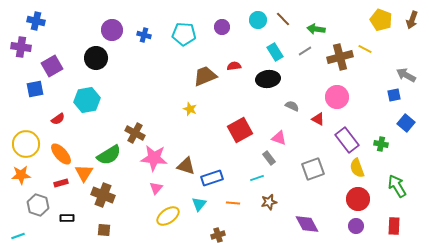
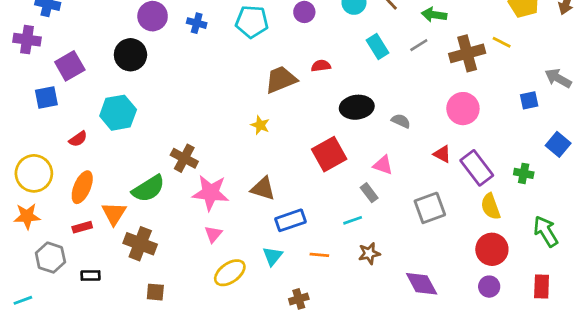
black ellipse: (268, 79) -> (357, 107), moved
blue square: (394, 95) -> (529, 100), moved
red triangle: (318, 119) -> (442, 154), moved
orange ellipse: (61, 154) -> (82, 187), turned 65
brown triangle: (186, 166) -> (263, 189), moved
brown square: (104, 230) -> (155, 292), moved

